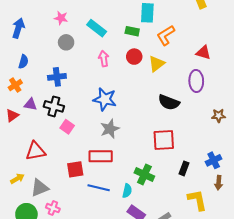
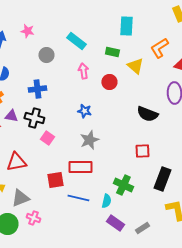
pink star: (61, 18) -> (27, 31), moved
green rectangle: (132, 31) -> (112, 52), moved
orange L-shape: (166, 35) -> (159, 48), moved
red circle: (134, 57) -> (109, 82), moved
yellow triangle: (157, 64) -> (135, 66), moved, turned -42
blue star: (105, 99) -> (84, 111), size x0.6
red square: (164, 140) -> (142, 151), size x0.7
black rectangle: (184, 168) -> (162, 179), size x1.6

